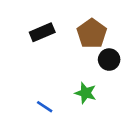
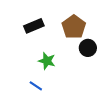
green star: (86, 93) -> (47, 61), moved

